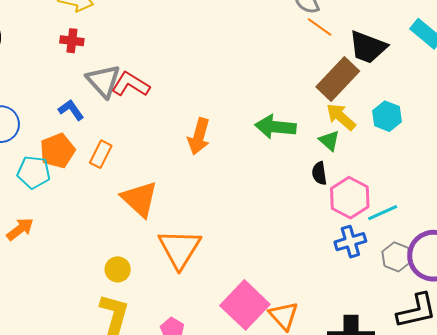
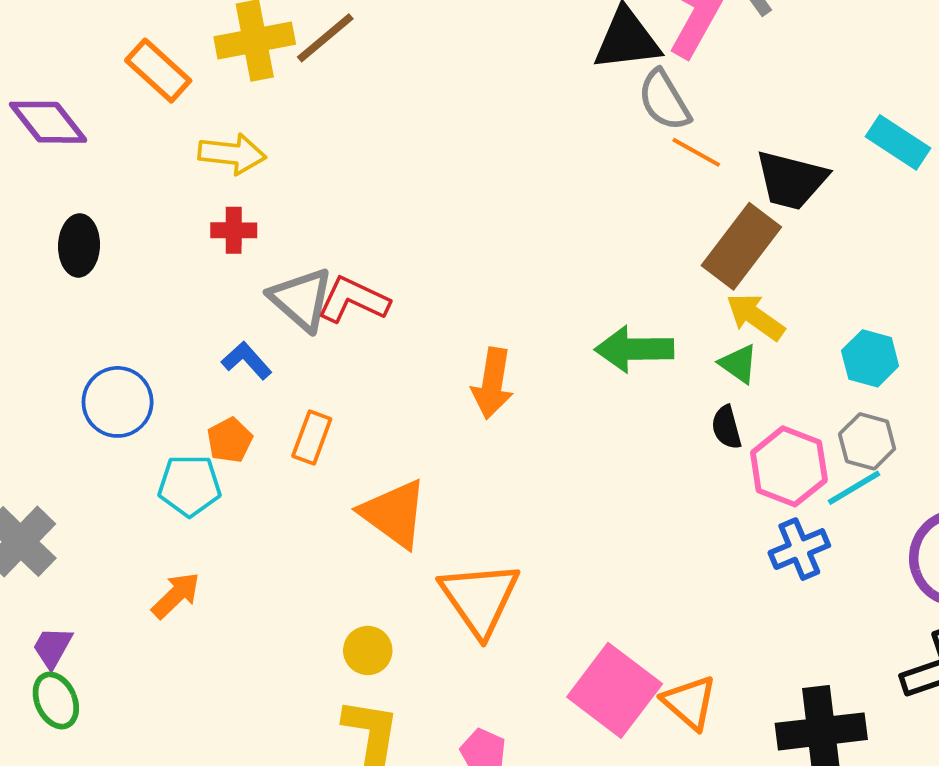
cyan hexagon: (387, 116) -> (870, 358), moved
orange pentagon: (57, 151) -> (230, 440), size x0.7
gray hexagon: (396, 257) -> (867, 441), moved

